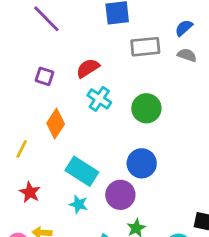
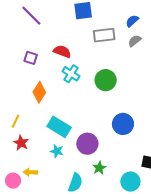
gray semicircle: (187, 55) -> (135, 41), turned -56
red semicircle: (88, 68) -> (62, 51), turned 54
yellow line: (22, 149) -> (15, 121), moved
blue circle: (142, 163) -> (123, 124), moved

